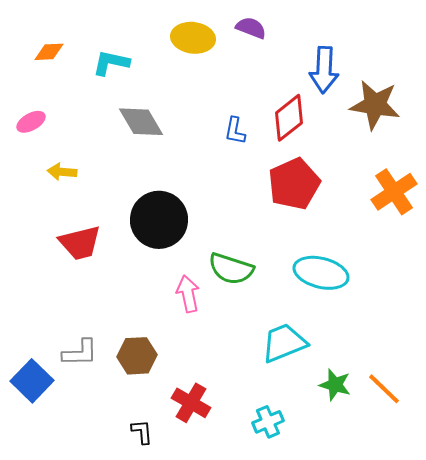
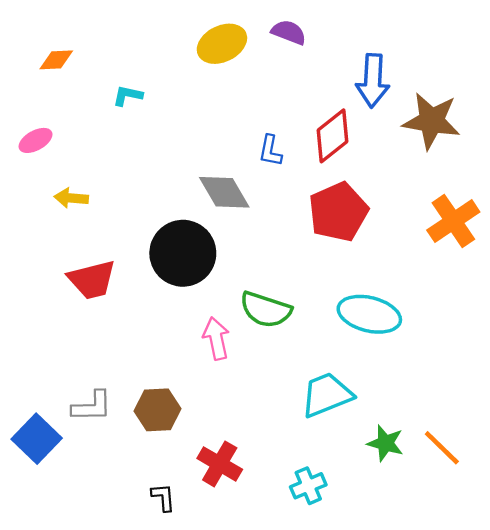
yellow ellipse: (193, 38) -> (222, 44), turned -33
cyan L-shape: (111, 63) -> (128, 96), moved, size x0.7
gray diamond: (141, 122) -> (224, 192), moved

